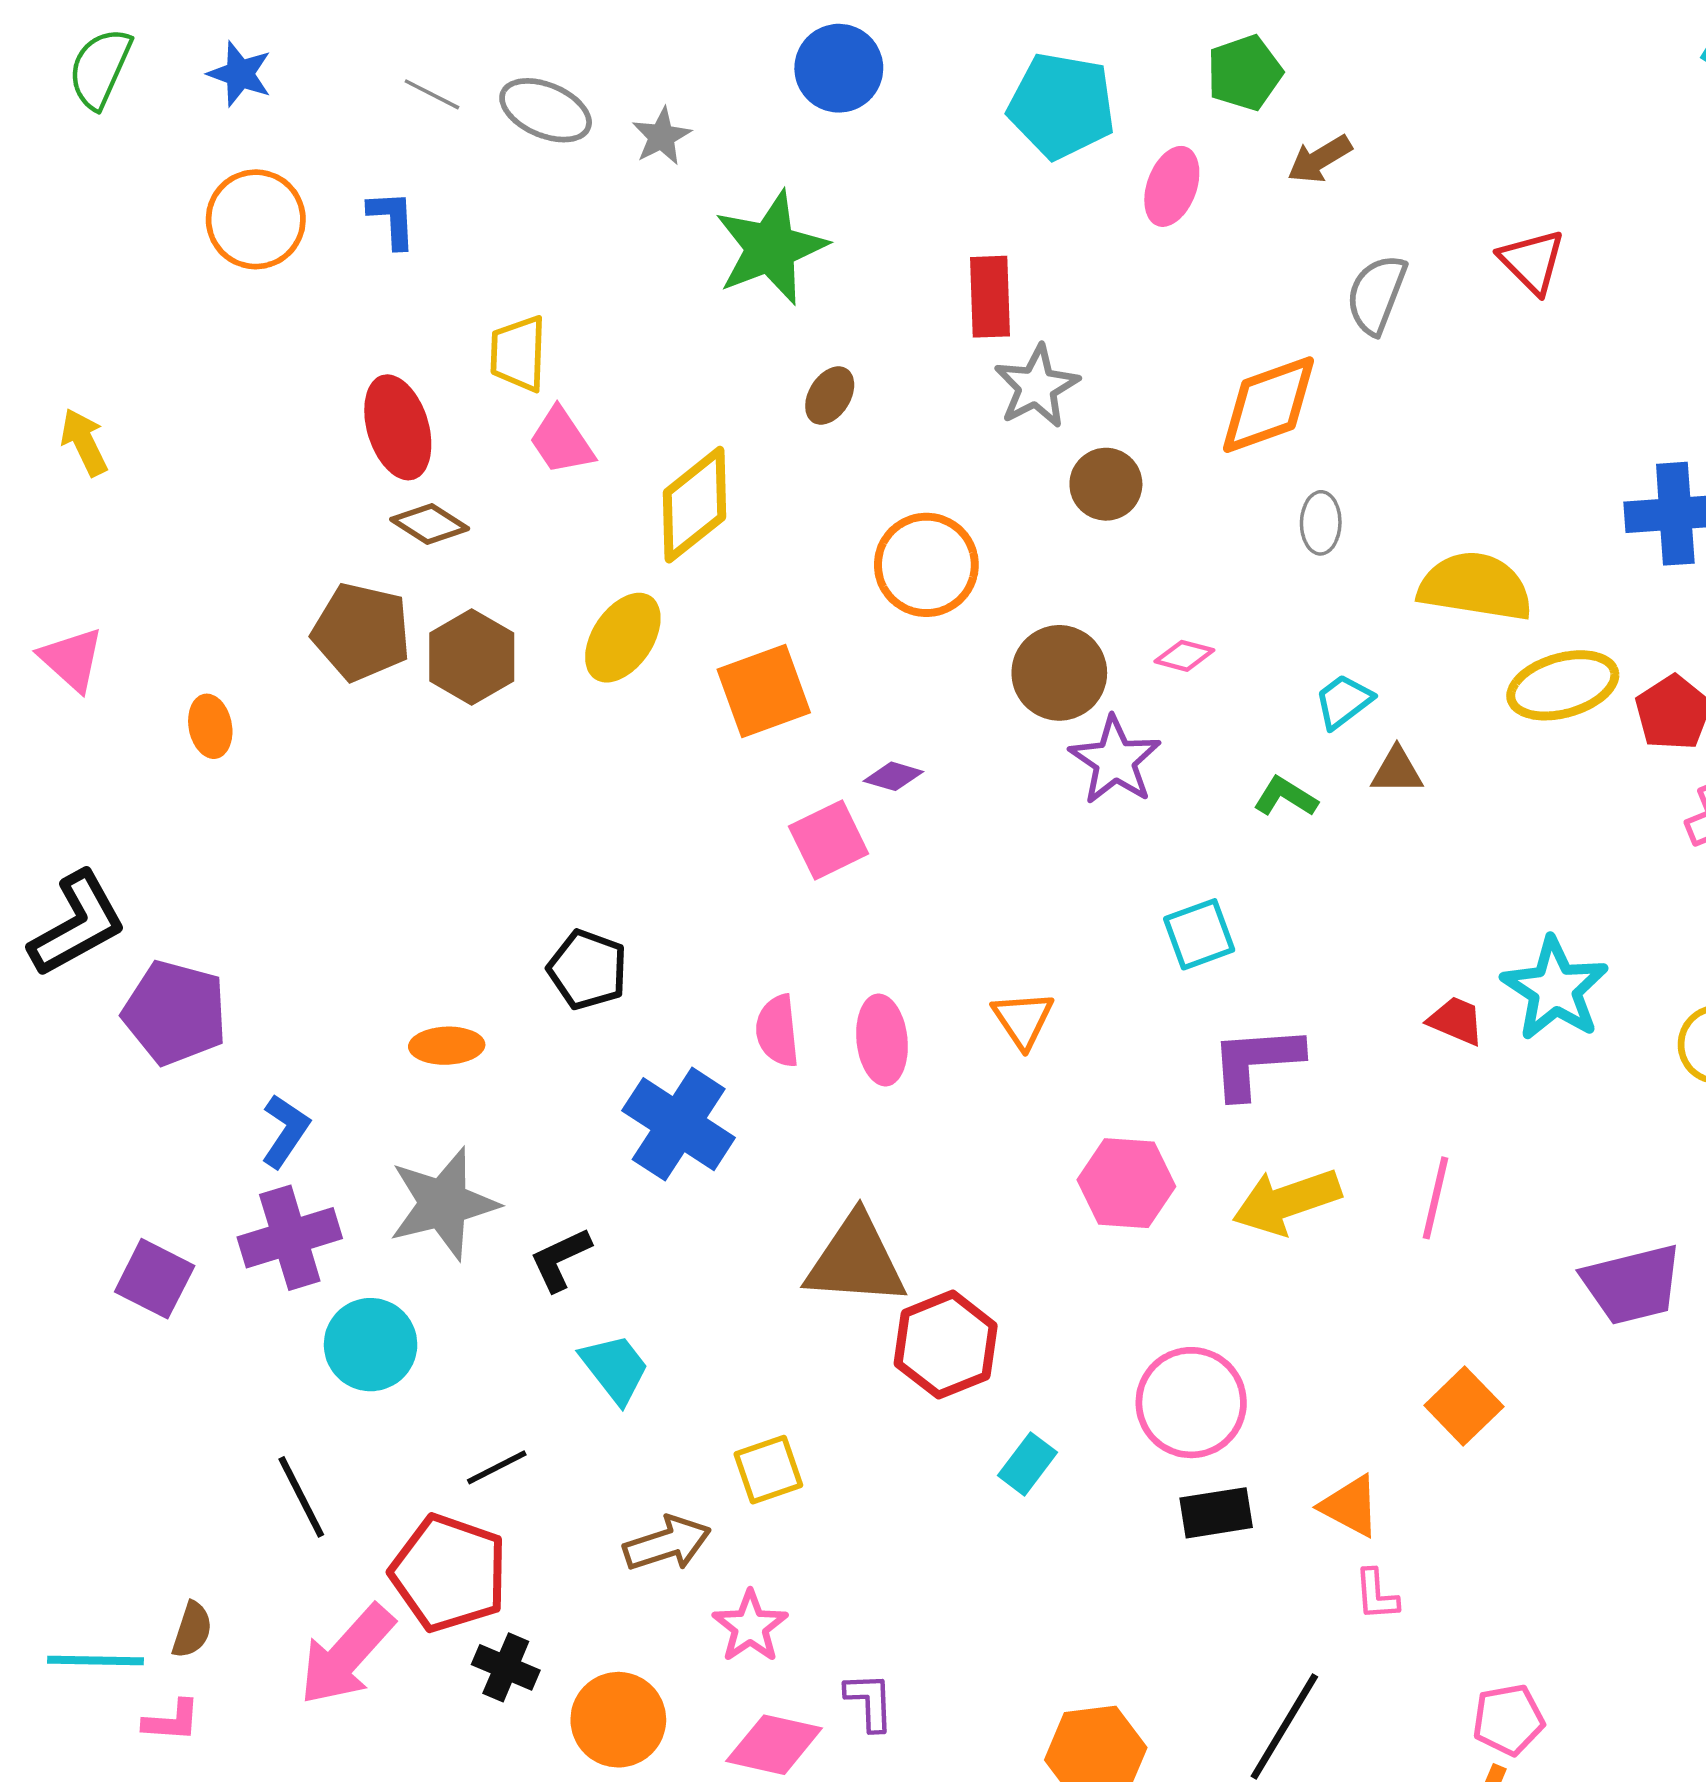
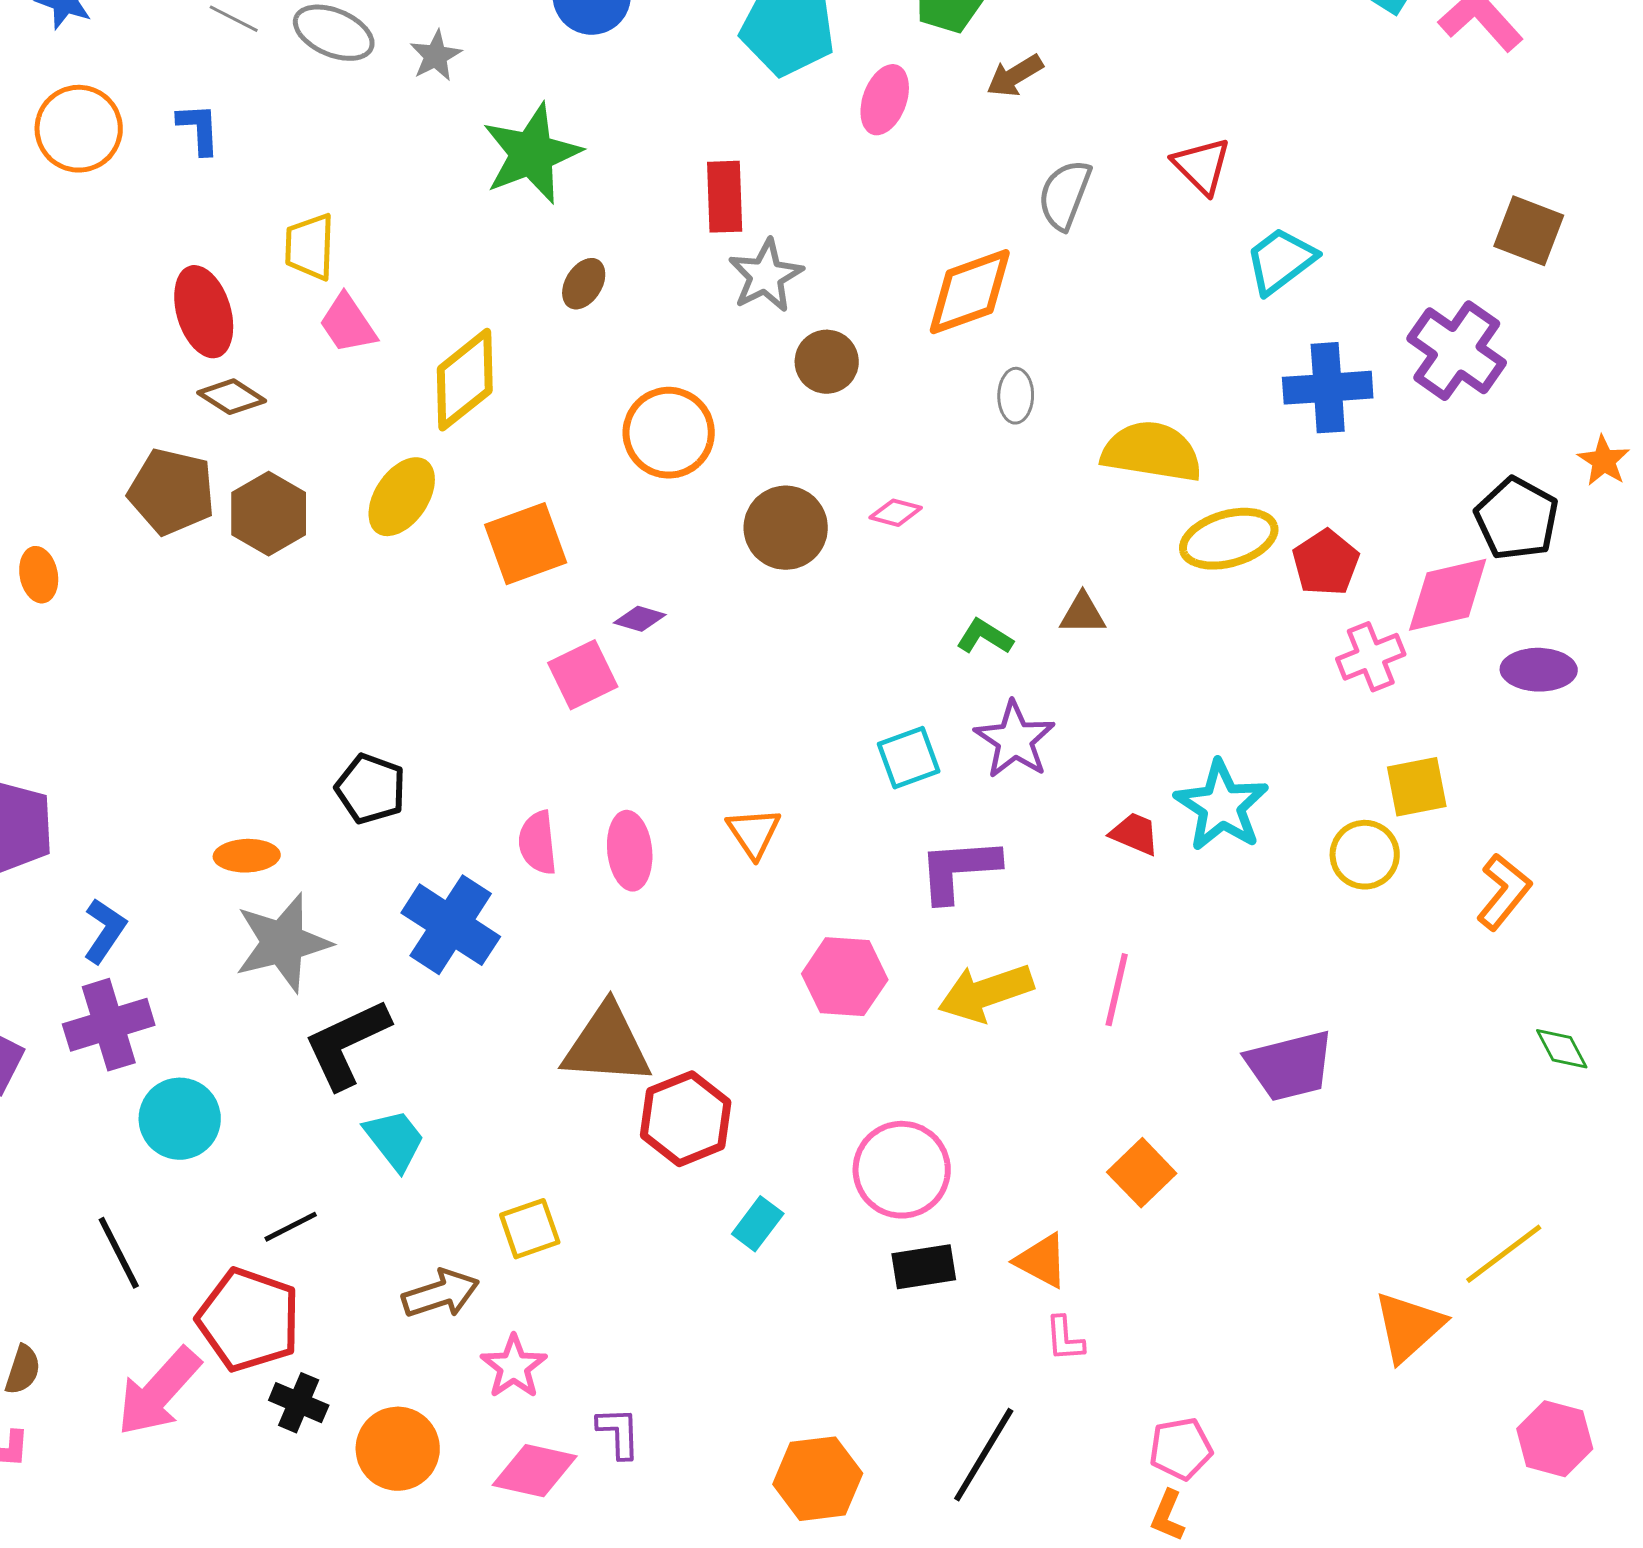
cyan trapezoid: (1343, 701) -> (1281, 261), moved, size x1.4
purple star: (1115, 760) -> (1015, 740), moved
gray star: (443, 1204) -> (283, 943), moved
black L-shape: (560, 1259) -> (347, 1044), size x1.6

